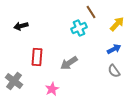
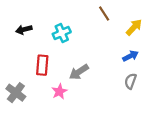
cyan cross: (79, 28) -> (62, 33), moved
gray semicircle: (114, 71) -> (131, 81), turned 56
pink star: (52, 89) -> (59, 91), moved

